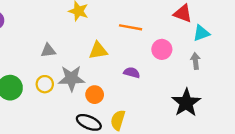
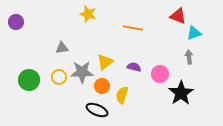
pink circle: (162, 49) -> (160, 74), moved
yellow triangle: (98, 51) -> (105, 62), moved, turned -30
yellow semicircle: (118, 120) -> (122, 95), moved

